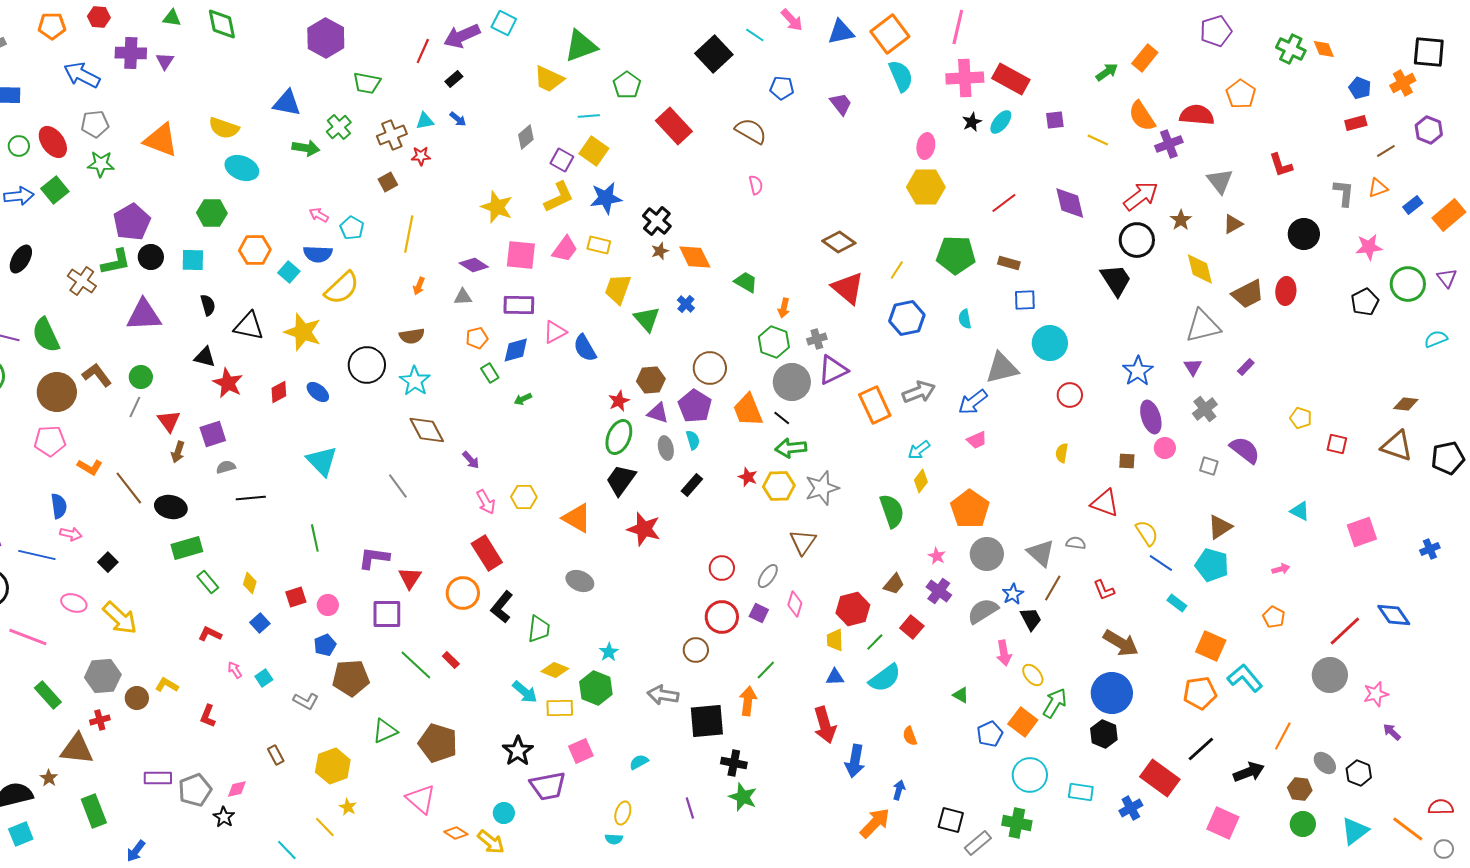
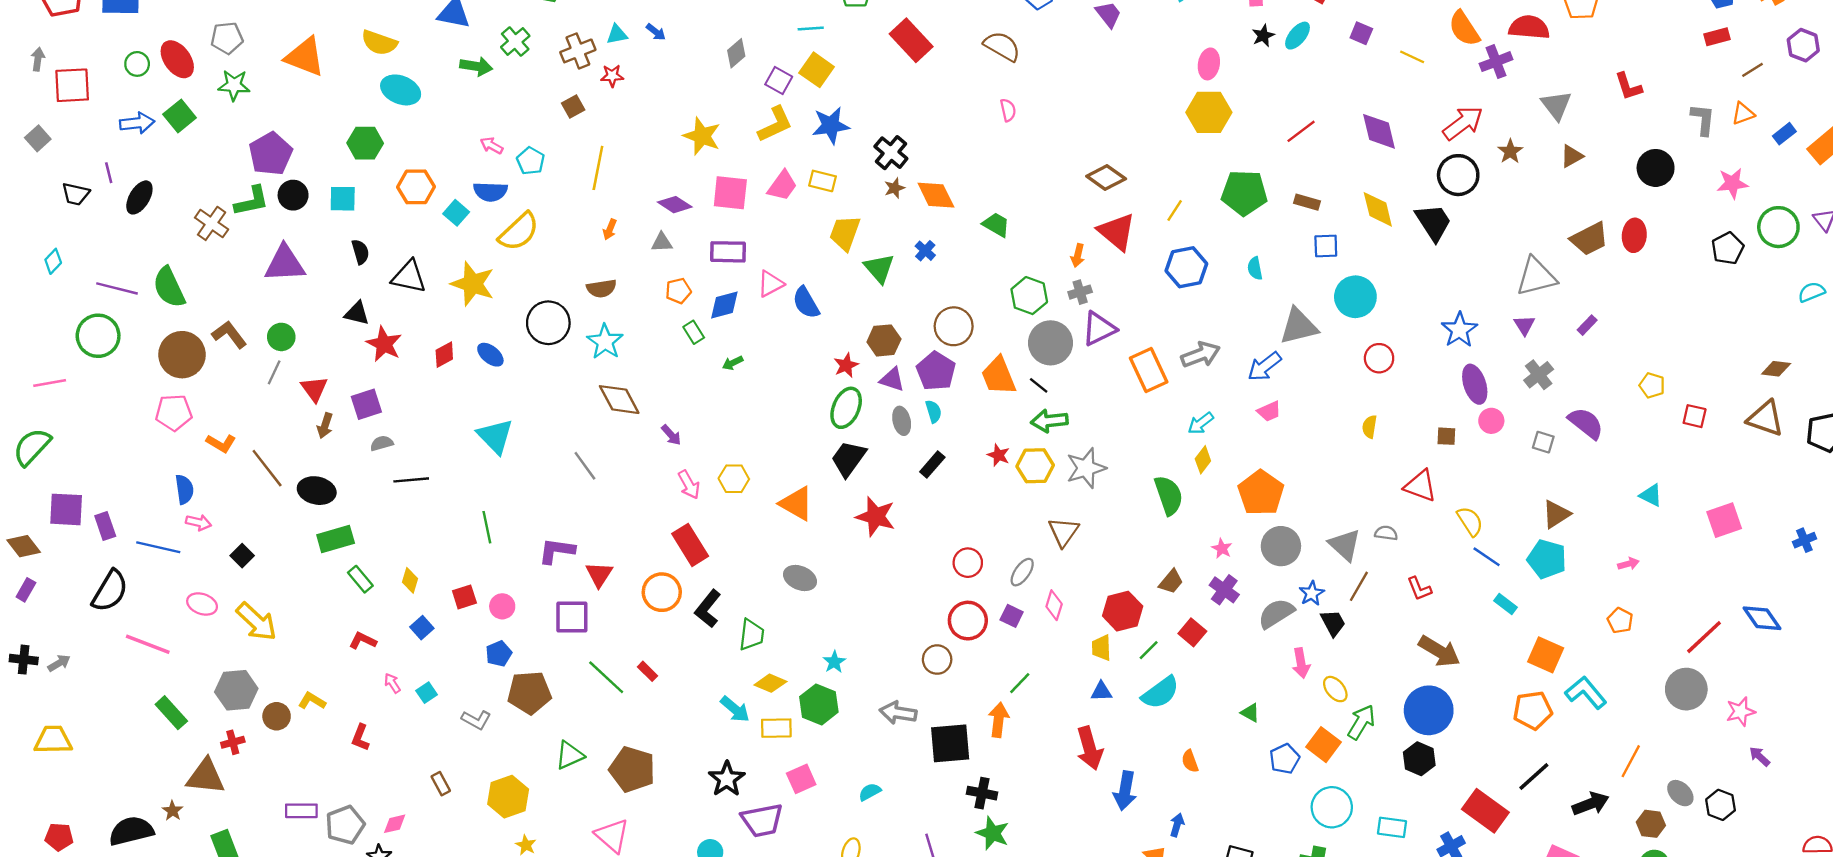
purple square: (1055, 120) -> (1361, 33), turned 30
yellow diamond: (1200, 269) -> (1378, 209), moved
orange arrow: (784, 308) -> (1078, 255), moved

